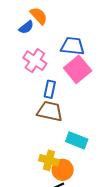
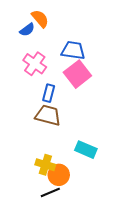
cyan rectangle: (77, 140) -> (86, 150), moved

